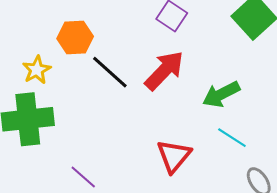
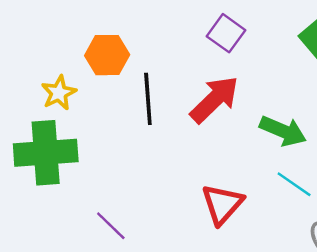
black line: (110, 72) -> (148, 99), turned 42
green arrow: (221, 94) -> (283, 131), turned -132

